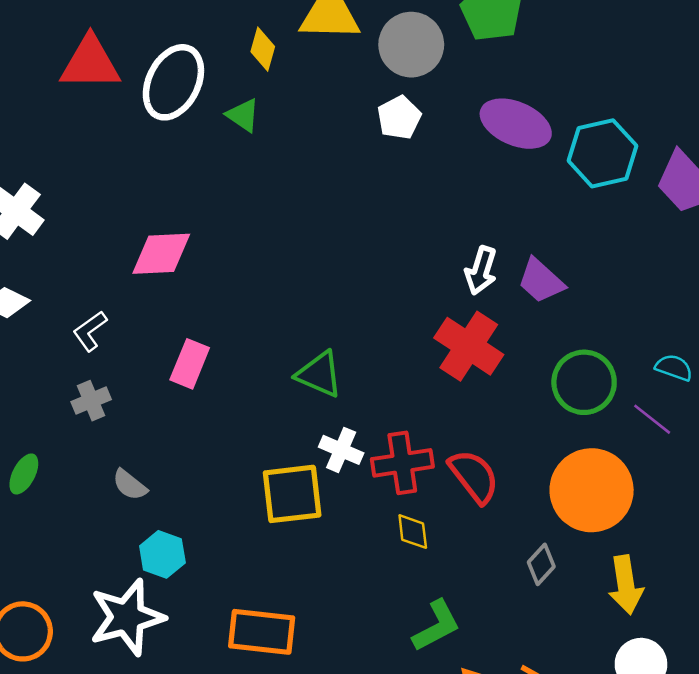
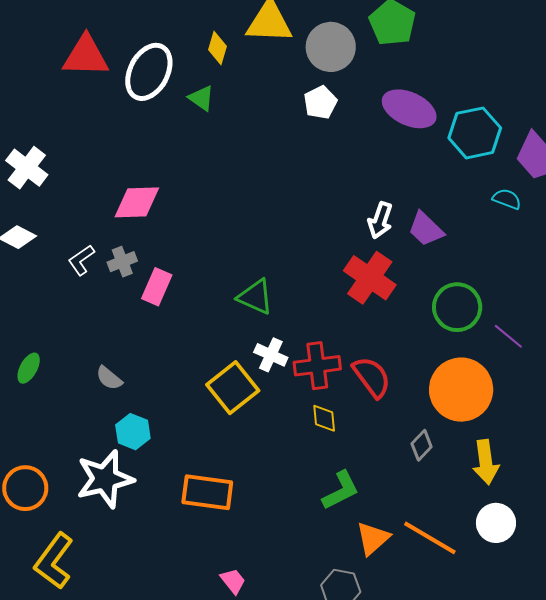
cyan semicircle: (674, 368) -> (507, 199), moved
gray cross: (91, 401) -> (122, 262), moved
yellow square: (292, 494) -> (233, 388), turned -33

